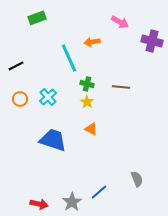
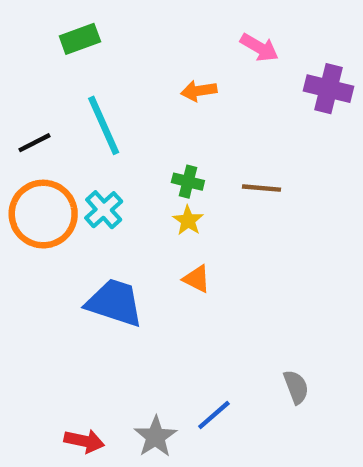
cyan line: (69, 58) -> (104, 125), moved
orange circle: (20, 99) -> (43, 214), size x2.0

